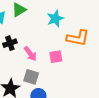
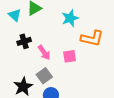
gray square: (31, 77) -> (44, 76), turned 35

